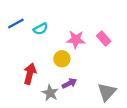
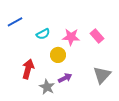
cyan semicircle: (41, 29) -> (43, 34), moved
gray triangle: (107, 92) -> (102, 75), moved

